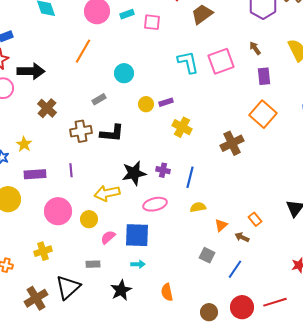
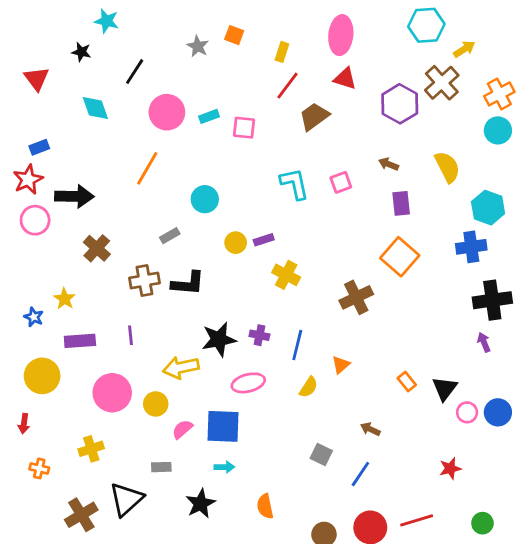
brown arrow: (255, 48) -> (389, 164), turned -32
pink square: (221, 61) -> (341, 182), size x0.6
yellow semicircle: (198, 207) -> (309, 387), turned 133
orange rectangle: (255, 219) -> (407, 382), moved
orange triangle: (221, 225) -> (341, 365), moved

